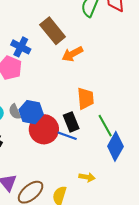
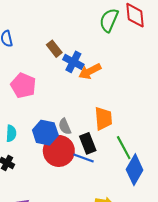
brown rectangle: (53, 31) -> (54, 49), moved, size x0.6
blue cross: (21, 47) -> (73, 62), moved
gray semicircle: (15, 112) -> (65, 126), moved

